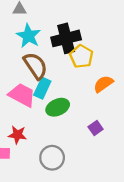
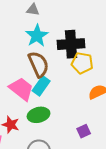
yellow pentagon: (81, 56) -> (82, 63), turned -30
green ellipse: (58, 107) -> (39, 115), moved

